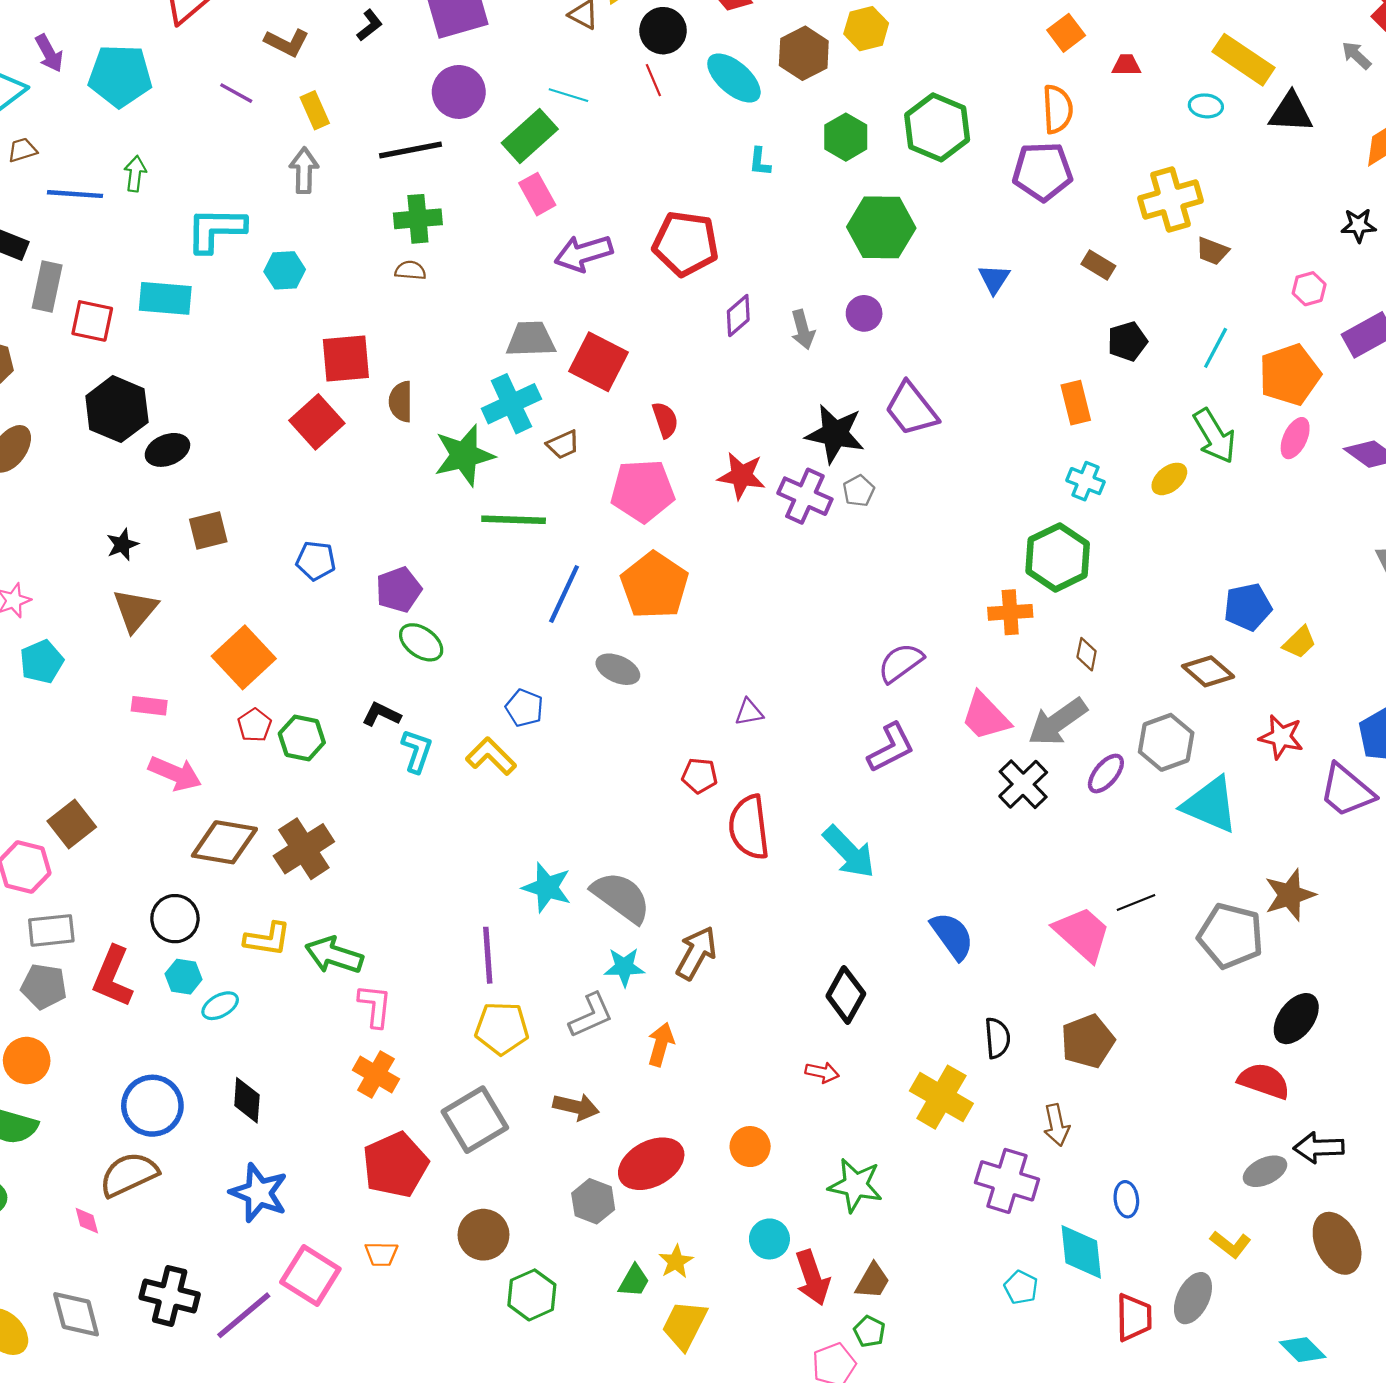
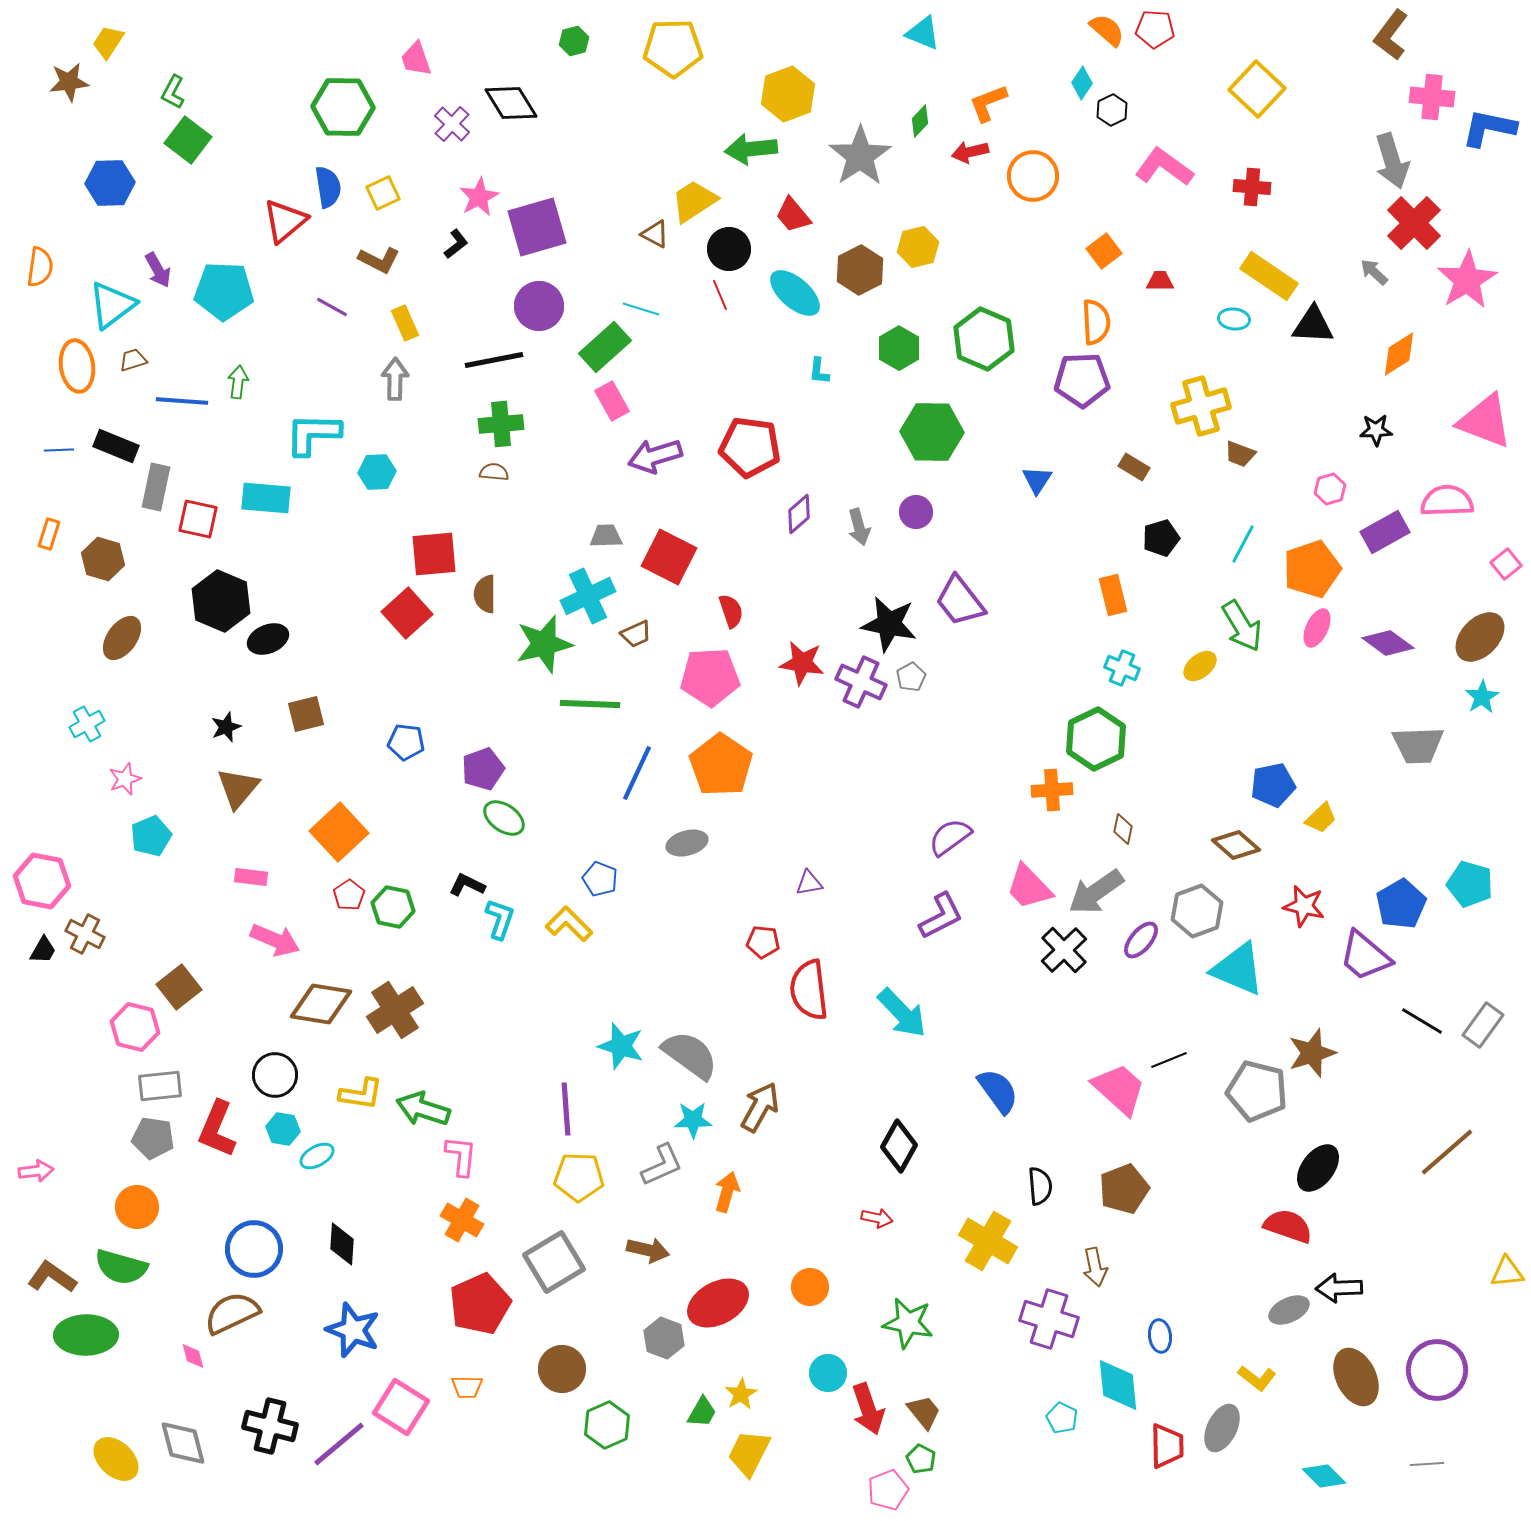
gray trapezoid: (531, 339) -> (606, 536), size x0.7
gray ellipse: (618, 669) -> (687, 843), turned -39
brown trapezoid: (873, 1281) -> (924, 1412), turned -69

